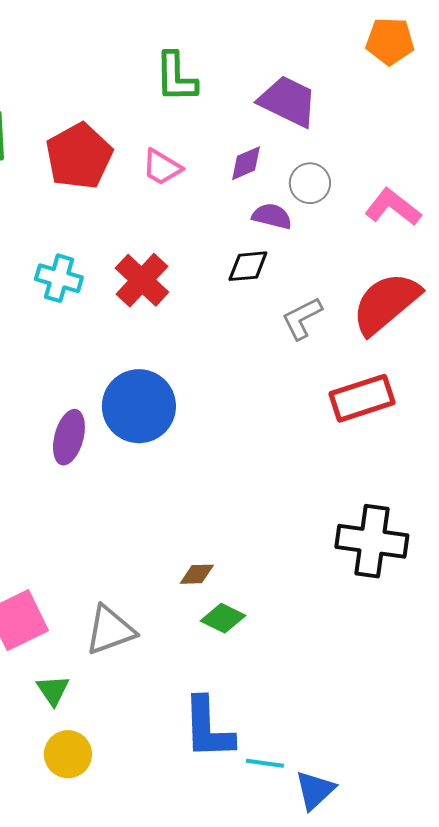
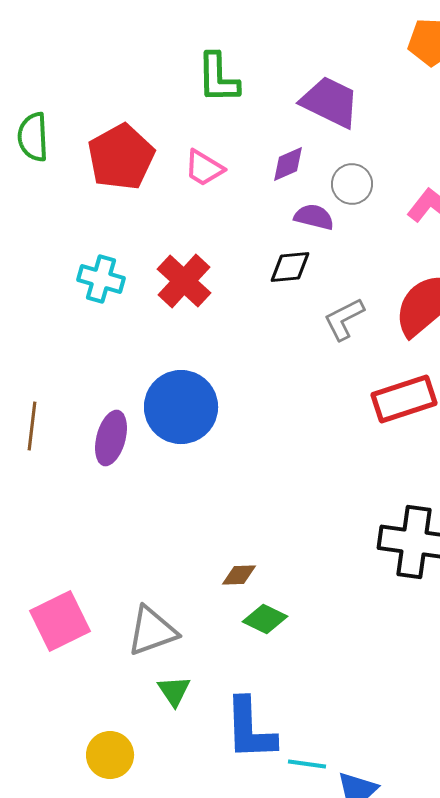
green triangle: (53, 690) -> (174, 691), moved

